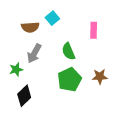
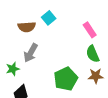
pink rectangle: (94, 30) -> (90, 30), turned -35
green semicircle: (68, 51) -> (93, 54), moved

